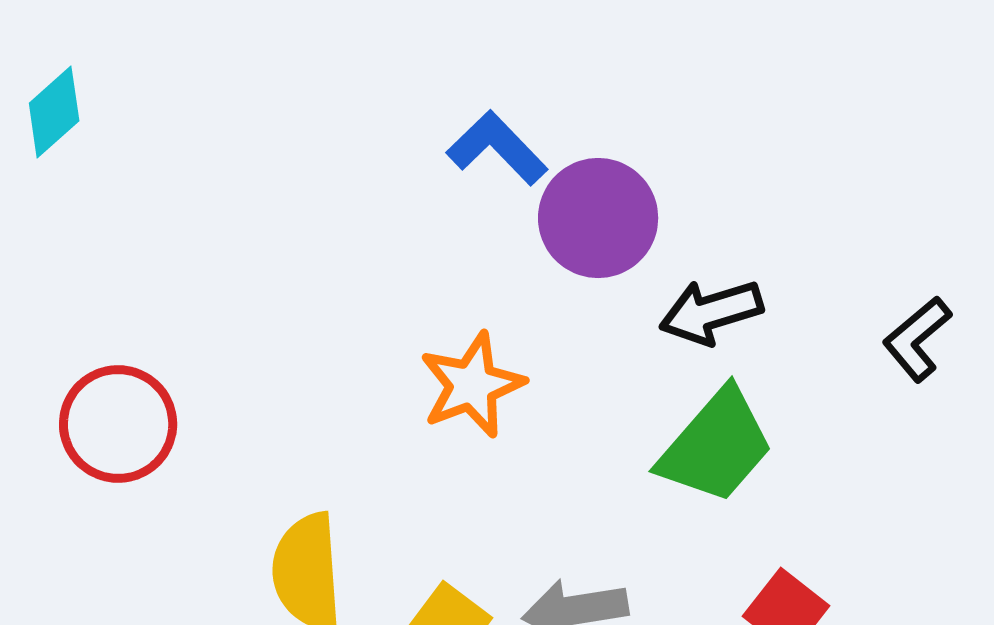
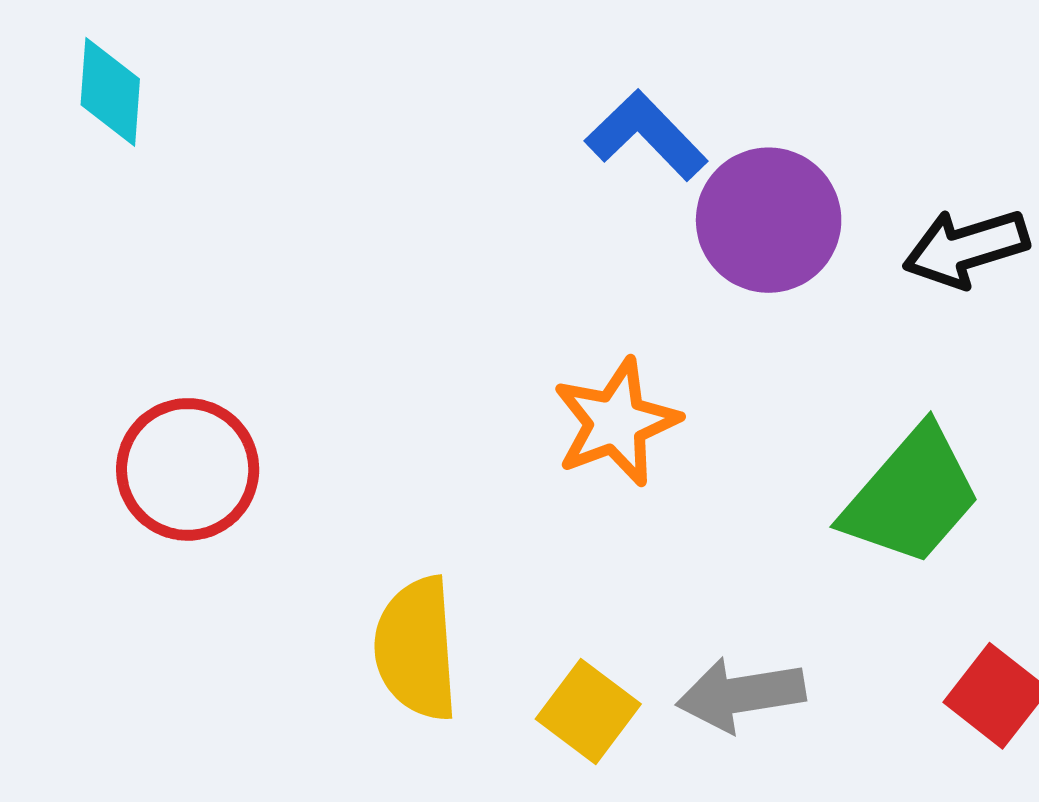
cyan diamond: (54, 112) -> (110, 92), turned -44
black arrow: (711, 312) -> (966, 248), moved

